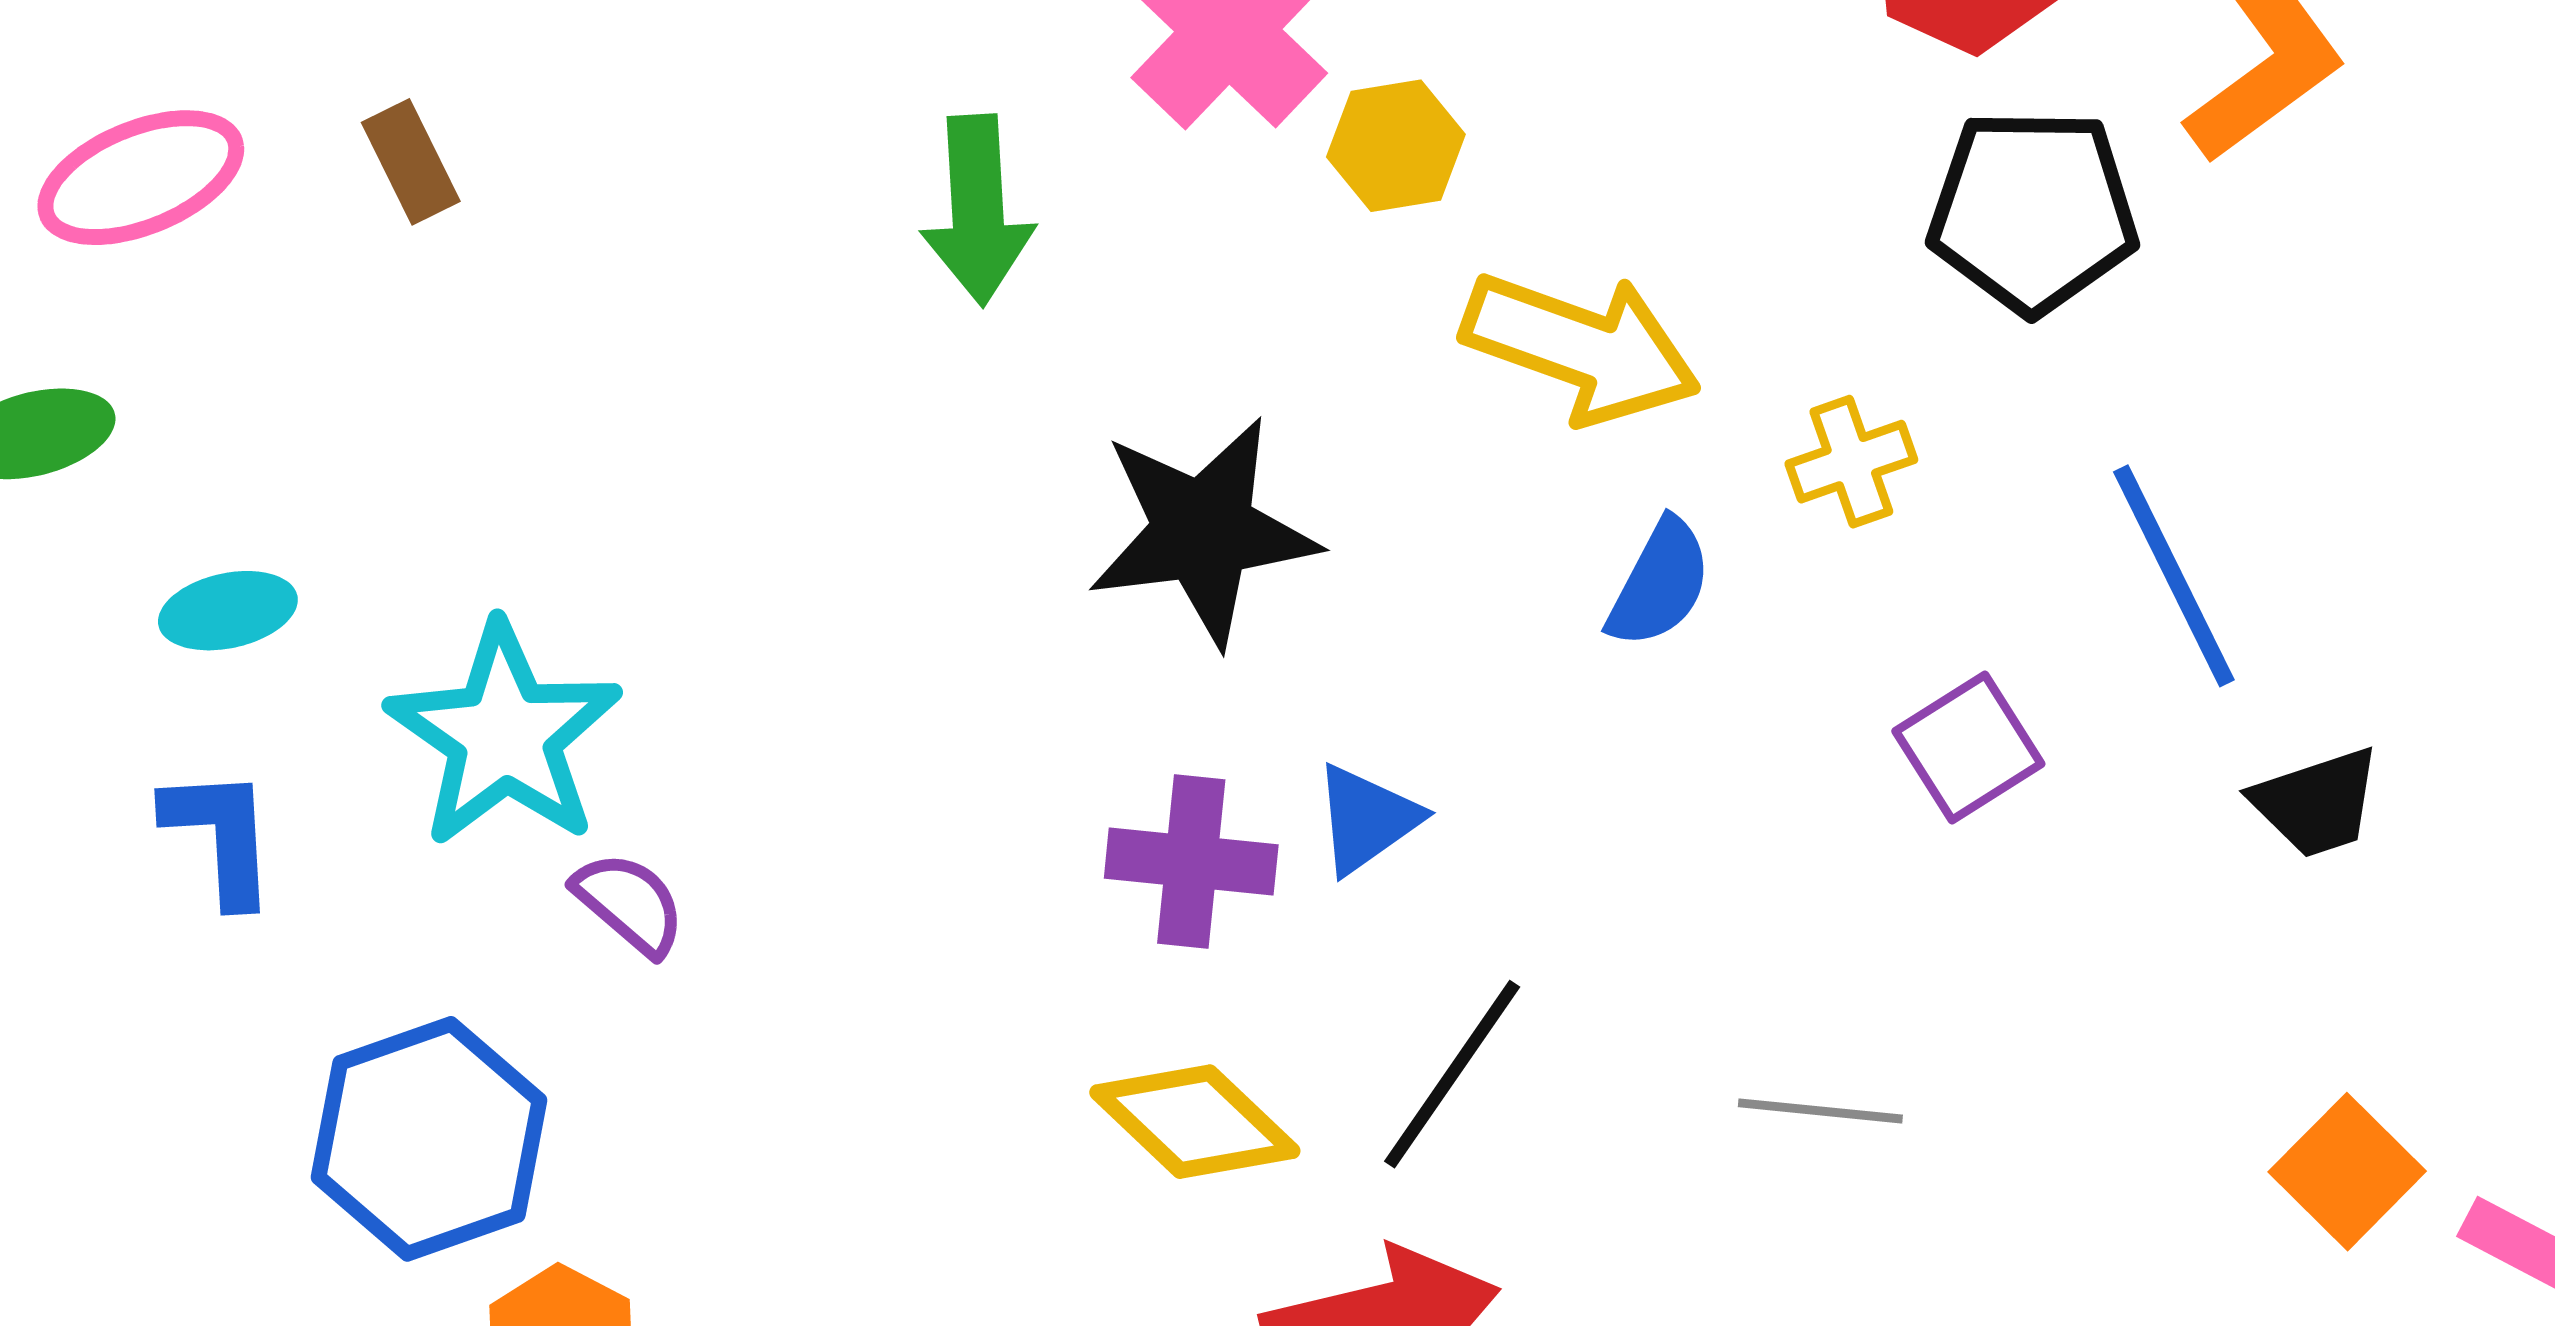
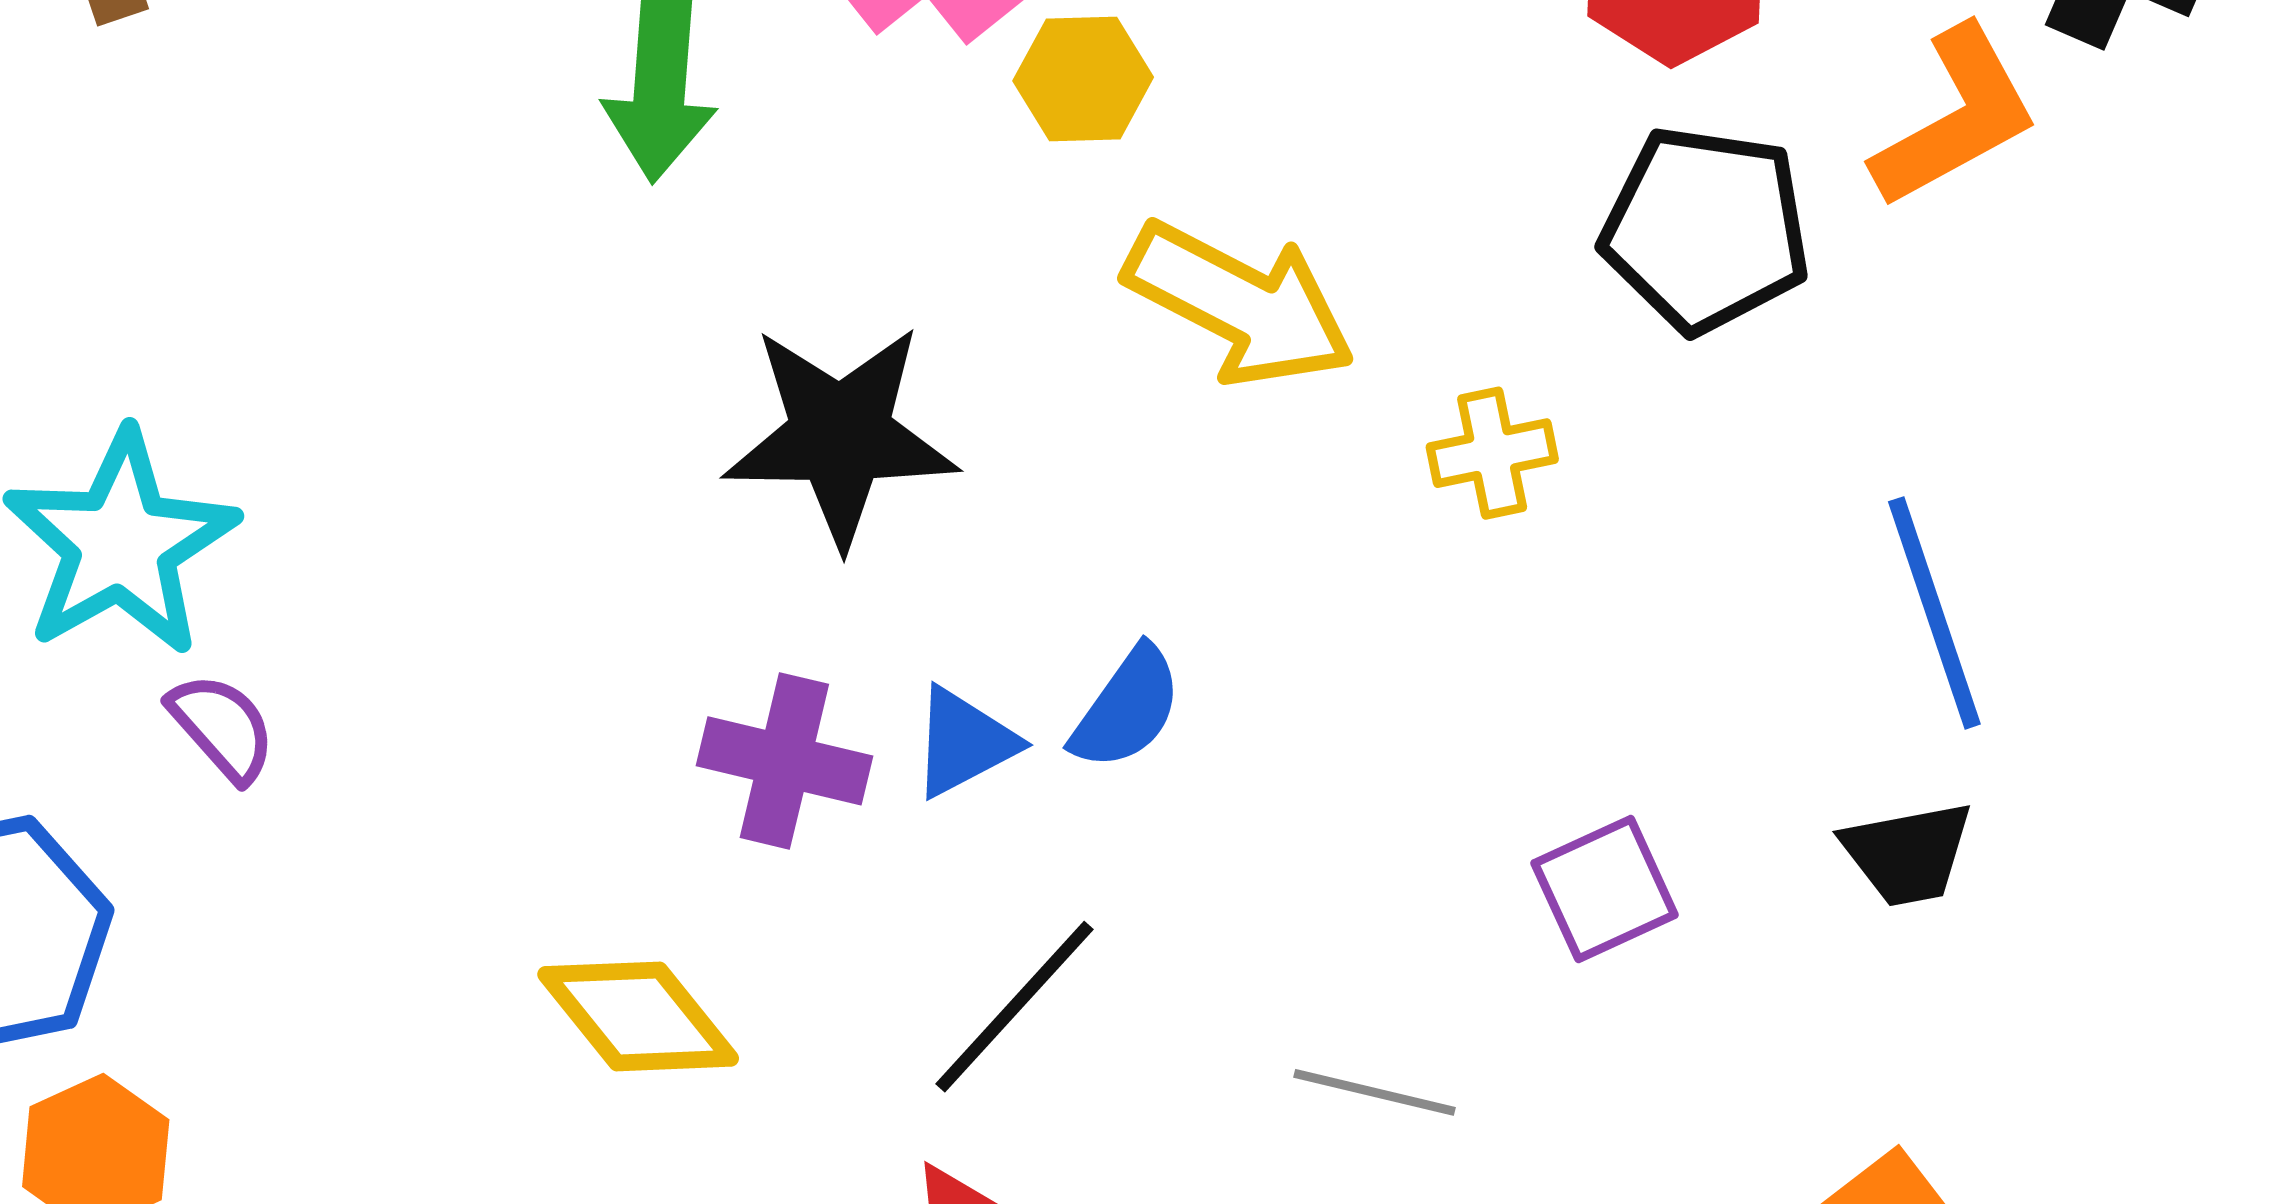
blue line: (2174, 576) -> (1934, 613), moved
blue semicircle: (1660, 583) -> (1127, 708), moved
purple square: (1968, 748) -> (1605, 889), moved
yellow diamond: (1195, 1122) -> (638, 1016), moved

